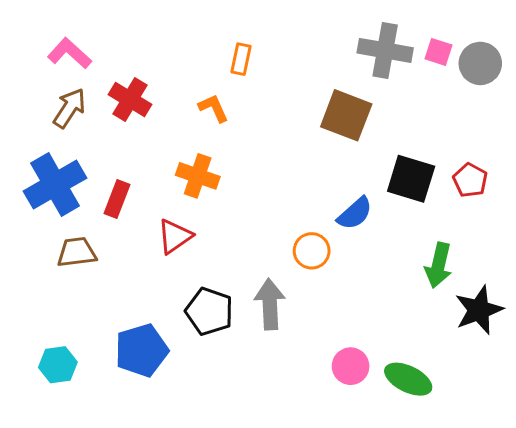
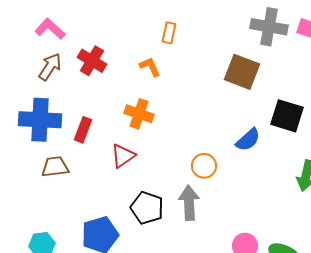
blue cross: (55, 185) -> (40, 120), turned 33
orange circle: (312, 251) -> (204, 166), moved

